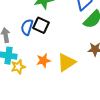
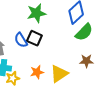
blue semicircle: (27, 27) -> (21, 40), turned -49

